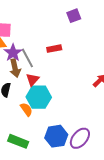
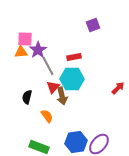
purple star: (13, 53) -> (38, 50), moved
brown arrow: (15, 68) -> (62, 96), moved
cyan hexagon: (39, 97) -> (72, 79), moved

